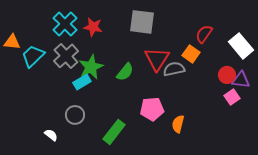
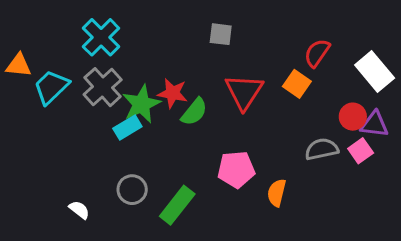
gray square: (142, 22) -> (221, 34), size x0.6
red star: (93, 27) -> (173, 93), moved
gray semicircle: (174, 69) -> (322, 149), moved
gray circle: (75, 115) -> (132, 190), moved

